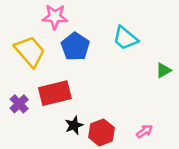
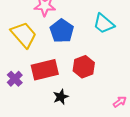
red hexagon: (101, 132) -> (84, 67), moved

